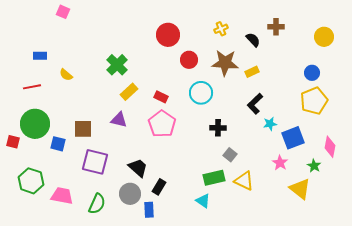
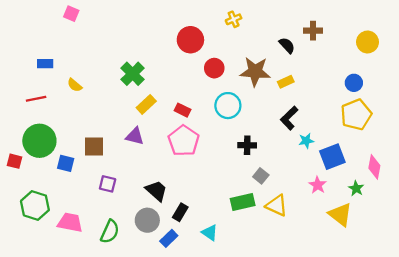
yellow cross: (221, 29) -> (234, 19), moved
purple square: (95, 162) -> (108, 184), size x0.6
cyan triangle: (203, 201) -> (210, 233), moved
blue rectangle: (149, 210) -> (169, 238), turned 49

